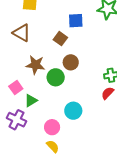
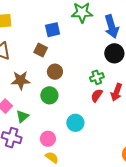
green circle: (56, 77) -> (49, 95), moved
cyan circle: (73, 111) -> (75, 123), moved

